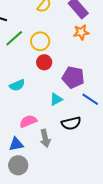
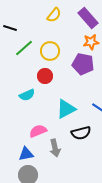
red circle: (44, 62) -> (45, 76), moved
purple pentagon: (73, 77) -> (83, 64), moved
cyan triangle: (56, 99) -> (66, 109), size x1.5

